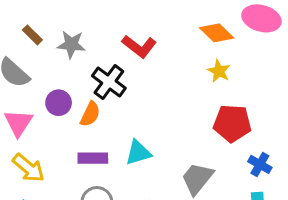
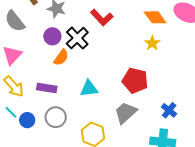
purple circle: (59, 103) -> (52, 36), moved
red pentagon: (232, 123) -> (135, 81), moved
purple rectangle: (93, 158) -> (47, 88), moved

